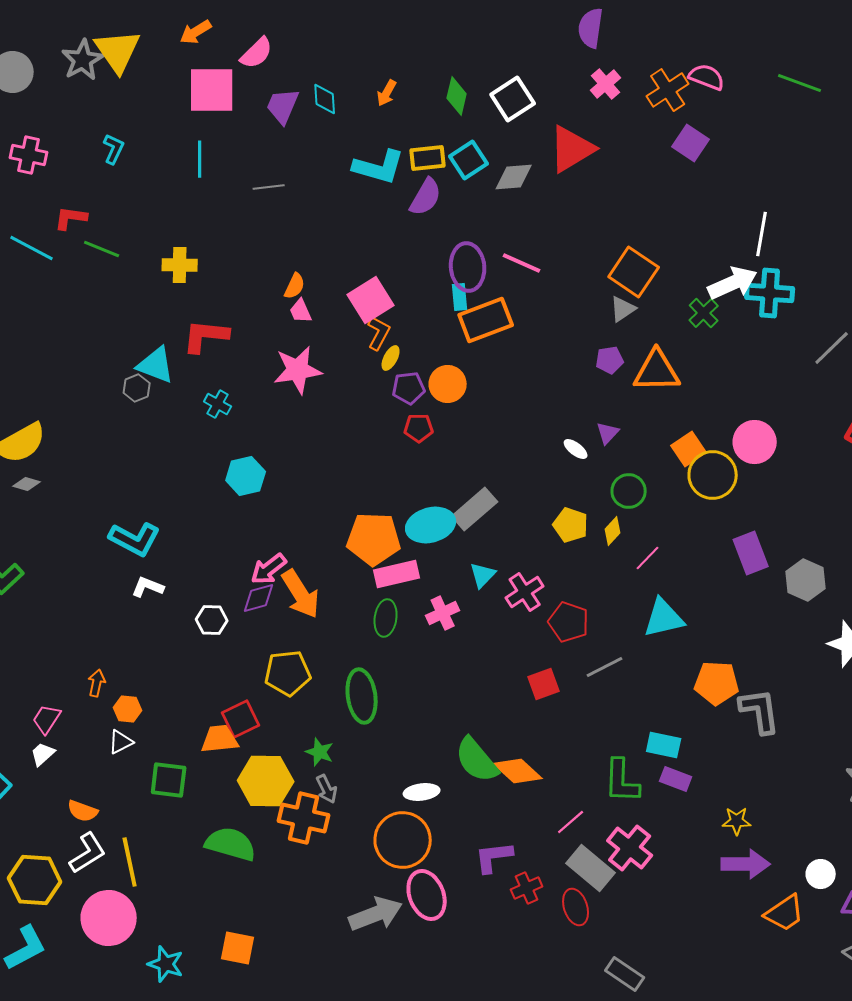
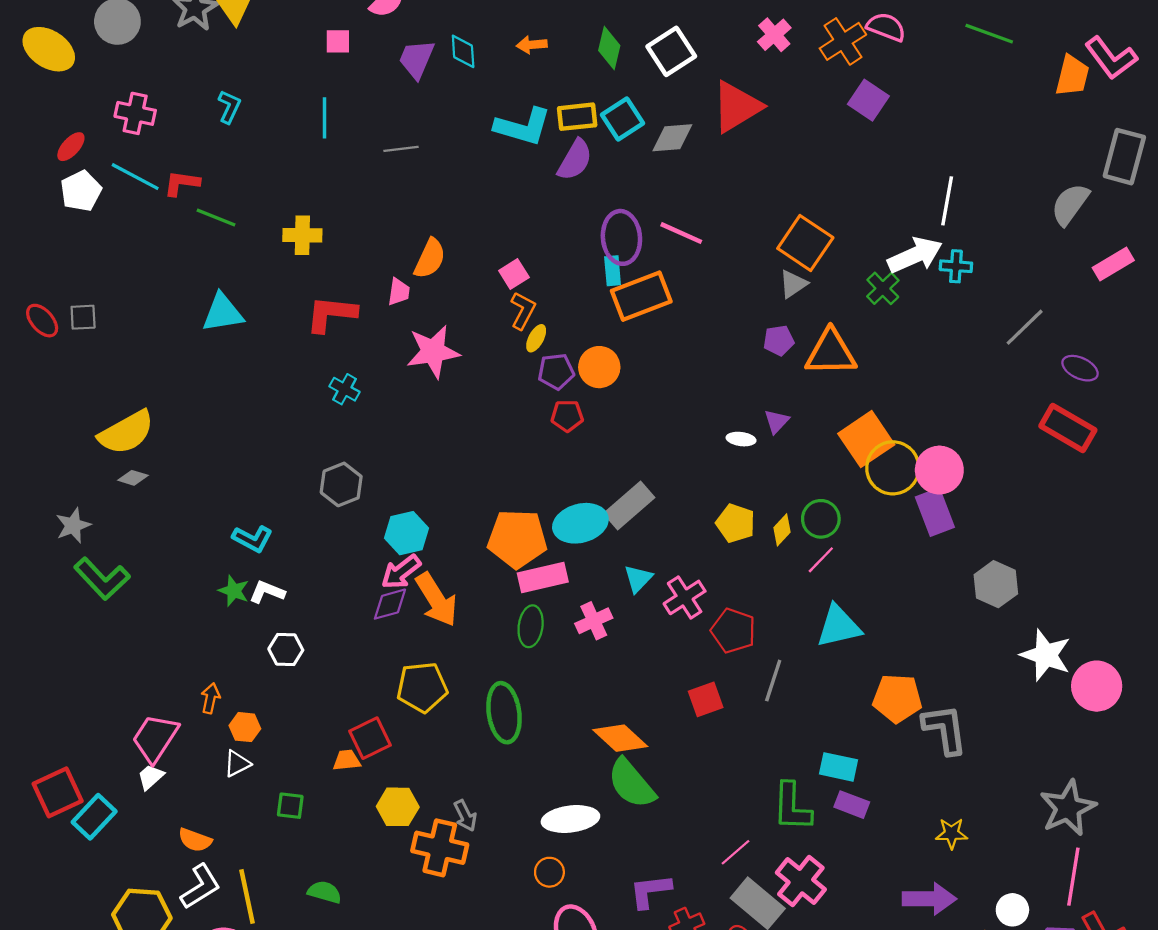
pink square: (212, 90) -> (338, 41), size x0.5
orange arrow: (387, 93) -> (532, 45), turned 56
cyan line: (32, 248) -> (135, 177), moved
orange semicircle: (295, 286) -> (430, 259), size x1.4
cyan cross: (770, 293) -> (956, 266), size x0.6
pink square: (371, 300) -> (514, 274), size x0.6
pink trapezoid: (301, 311) -> (399, 292), moved, turned -148
cyan triangle: (156, 365) -> (223, 313), moved, turned -30
gray hexagon: (137, 388) -> (341, 484), moved, size x1.4
pink circle: (755, 442) -> (939, 470), moved
white ellipse: (576, 449) -> (741, 439), turned -30
orange square: (689, 449) -> (866, 439), size x1.4
cyan hexagon: (246, 476) -> (407, 533), moved
green circle: (629, 491) -> (821, 519), moved
cyan L-shape: (135, 539) -> (253, 539), size x0.7
purple rectangle: (751, 553) -> (935, 512), moved
white hexagon: (212, 620) -> (286, 650), moved
gray line: (605, 667) -> (773, 681), turned -45
pink trapezoid: (47, 719) -> (155, 738), size x1.5
orange trapezoid: (220, 739) -> (347, 760), size x0.7
green star: (320, 752) -> (234, 591), moved
orange diamond: (518, 771) -> (620, 738), moved
green square: (169, 780) -> (290, 806), size x0.7
yellow hexagon: (266, 781) -> (398, 807), size x0.7
white ellipse: (422, 792) -> (570, 819), size x1.4
yellow star: (737, 821) -> (952, 833), moved
orange circle: (403, 840) -> (549, 872), size x0.5
green semicircle: (231, 844) -> (325, 892), moved, size x0.6

